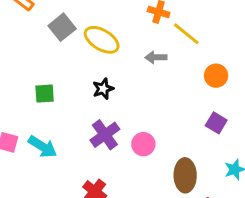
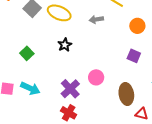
green square: (45, 94) -> (27, 53), turned -32
purple square: (216, 123) -> (134, 56), moved
purple cross: (105, 135) -> (70, 89), moved

